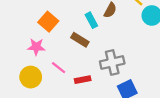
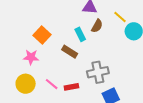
pink line: (59, 68) -> (52, 84), moved

